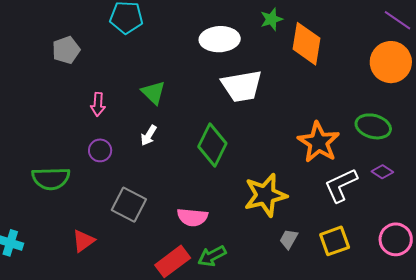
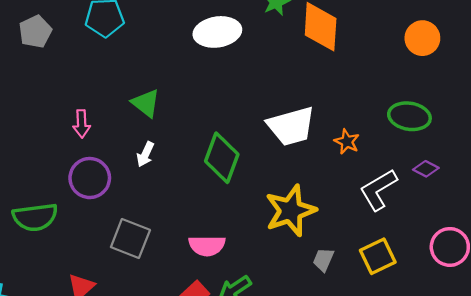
gray pentagon: (66, 50) -> (35, 32), moved
orange circle: (391, 62) -> (422, 38), size x0.7
white trapezoid: (242, 86) -> (291, 126), moved
orange star: (319, 142) -> (347, 142), size x0.5
purple circle: (100, 150) -> (90, 178), size x1.5

